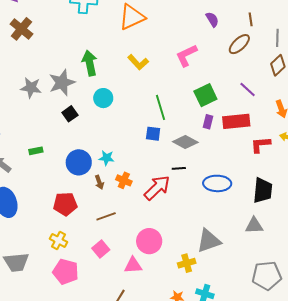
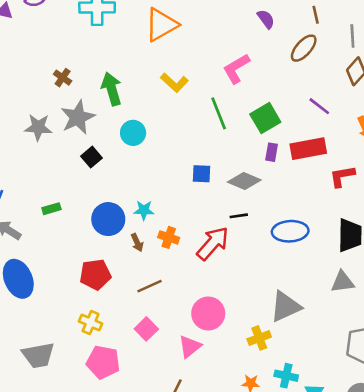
brown cross: (21, 29) -> (63, 78), moved, size x0.6
green line: (160, 107) -> (219, 113), moved
pink triangle: (133, 265) -> (190, 347), turned -30

